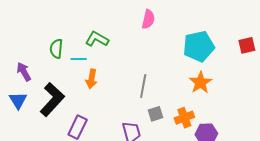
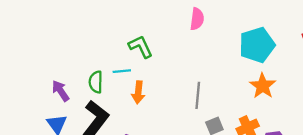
green L-shape: (97, 39) -> (141, 47), turned 40
green semicircle: (56, 49) -> (96, 82), moved

